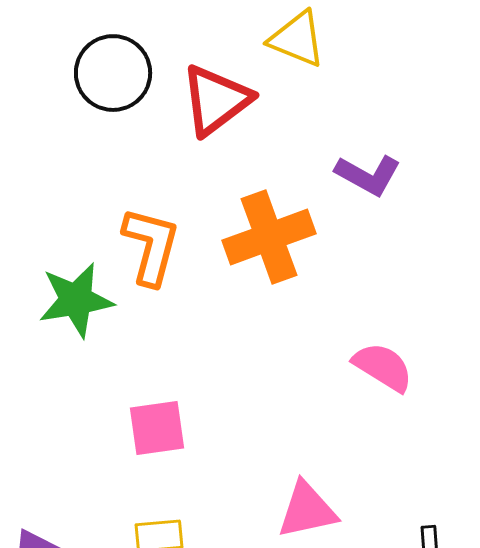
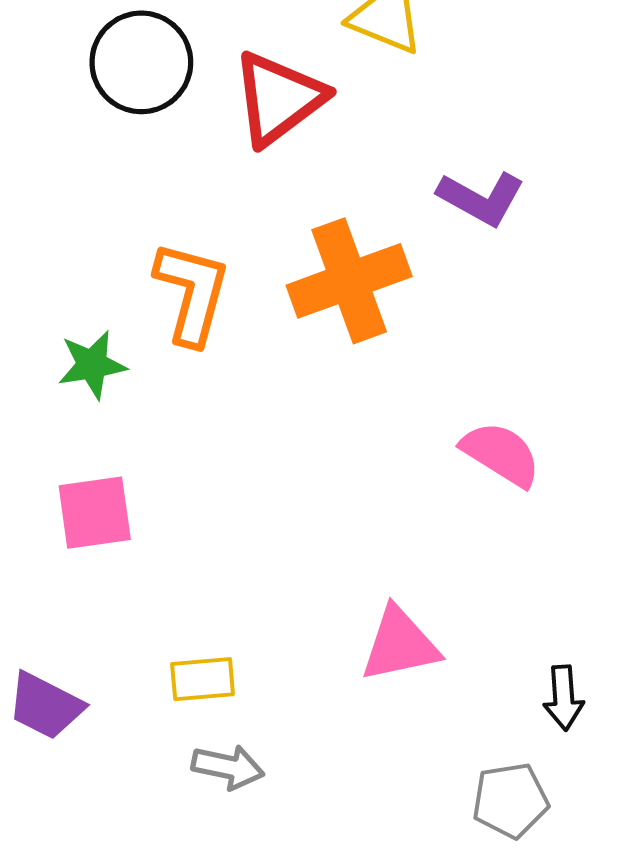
green star: (76, 300) -> (92, 365), size x0.7
pink square: (157, 428) -> (95, 513), moved

